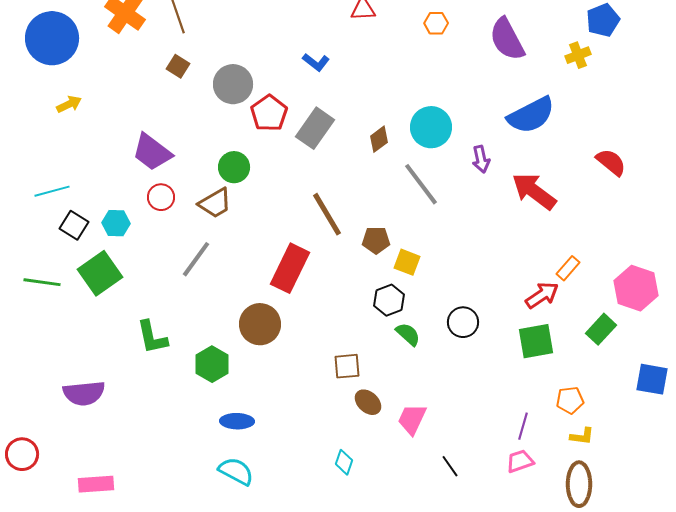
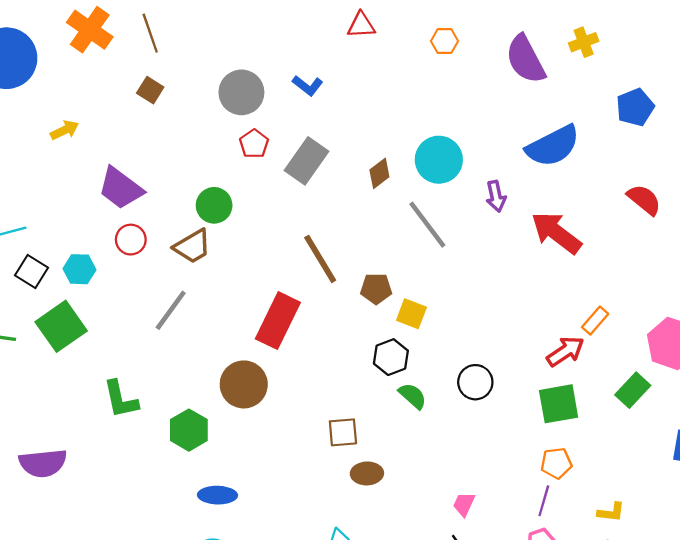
blue pentagon: (603, 20) -> (635, 107), moved
yellow cross: (578, 55) -> (584, 42), moved
gray circle: (233, 84) -> (241, 92), moved
yellow arrow: (69, 104) -> (65, 130), moved
red pentagon: (269, 113) -> (254, 144), size x0.7
orange pentagon: (570, 400) -> (556, 463), moved
brown ellipse: (368, 402) -> (367, 473), turned -44
pink trapezoid: (412, 419) -> (464, 504), moved, size x0.7

